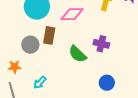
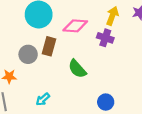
purple cross: (101, 44) -> (105, 38), moved
cyan arrow: (40, 83) -> (43, 99), moved

